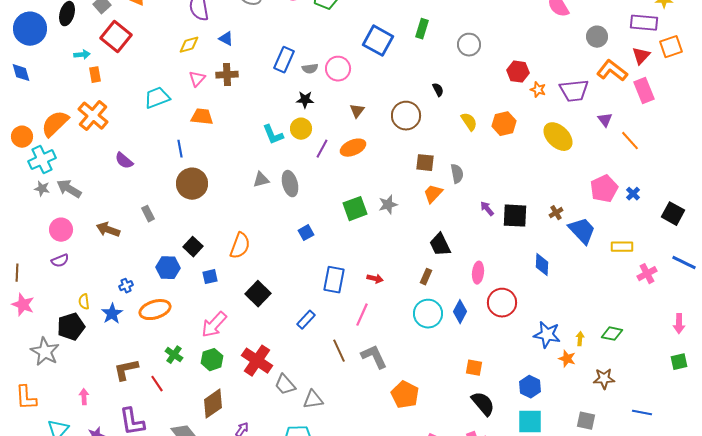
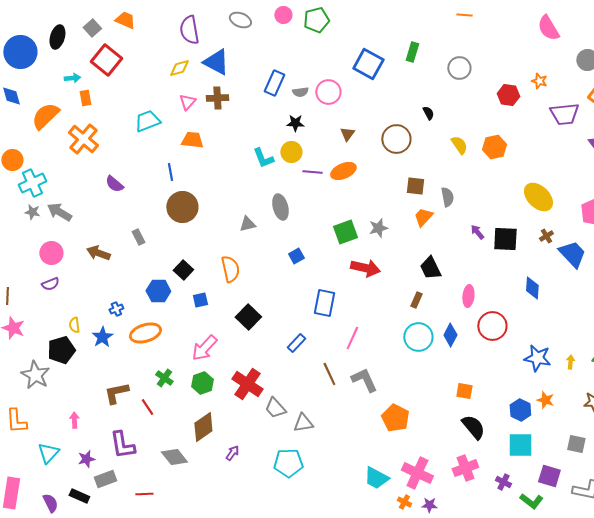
blue triangle: (226, 39) -> (216, 62), size x1.8
orange star: (538, 90) -> (539, 81), moved
orange semicircle: (55, 124) -> (45, 116), moved
yellow ellipse: (558, 137) -> (538, 197), moved
purple line: (322, 149) -> (312, 172), turned 66
gray triangle: (261, 180) -> (247, 224), moved
orange semicircle: (240, 246) -> (230, 269), turned -32
red arrow: (375, 279) -> (365, 268), moved, size x1.8
orange star: (567, 359) -> (545, 400), moved

